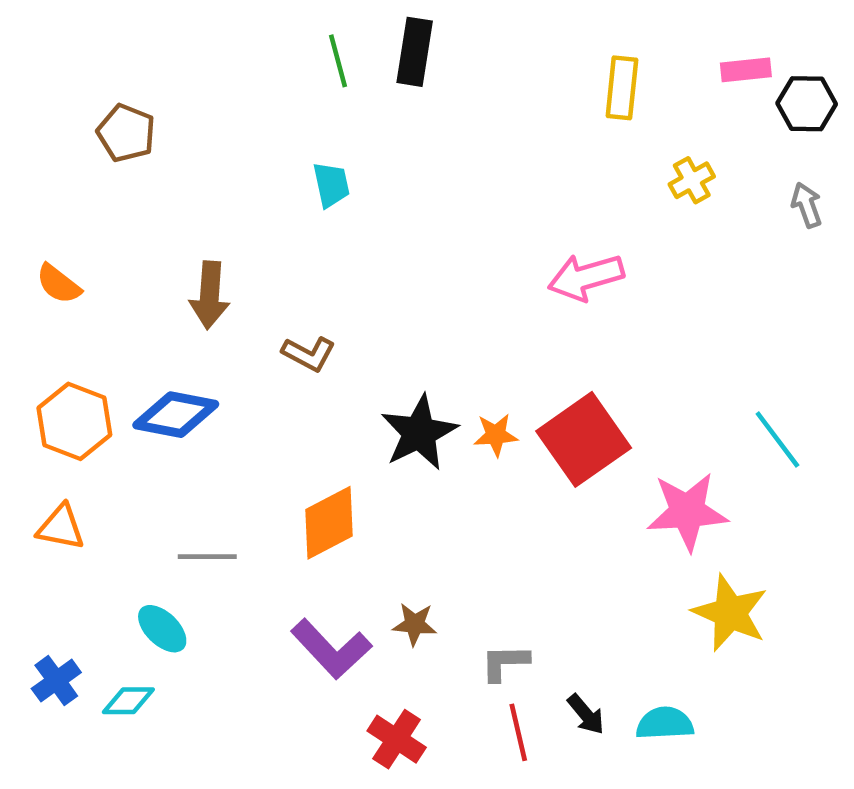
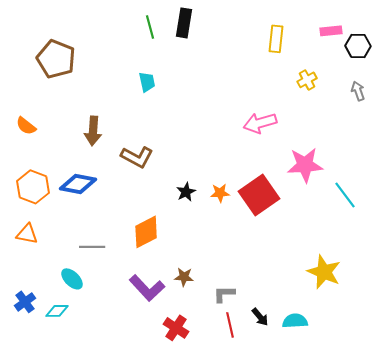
brown pentagon: (126, 133) -> (56, 59), size x1.5
brown L-shape: (309, 354) -> (137, 157), size x1.4
black star: (419, 433) -> (186, 192), size x0.6
pink star: (687, 512) -> (305, 165), moved

